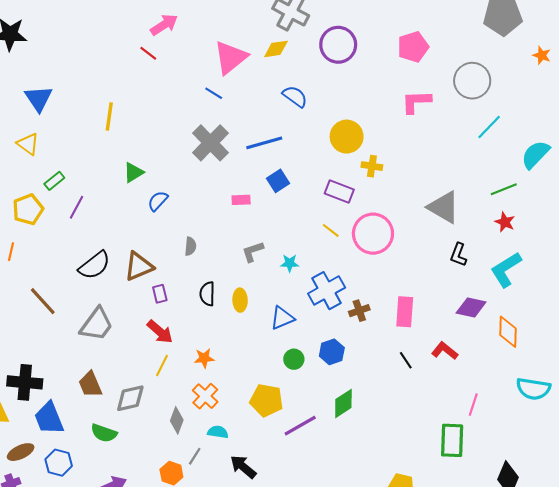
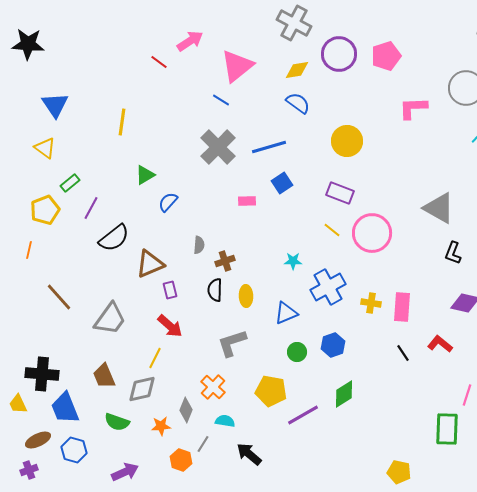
pink arrow: (164, 25) -> (190, 41), moved
pink pentagon: (413, 47) -> (386, 56), moved
yellow diamond: (276, 49) -> (297, 70), moved
yellow cross: (372, 166) -> (371, 303), moved
gray L-shape: (253, 252) -> (232, 343), moved, size x1.4
black semicircle: (94, 265) -> (114, 238), moved
brown cross: (359, 311) -> (225, 261), moved
orange star: (204, 358) -> (161, 426), moved
yellow line: (162, 366) -> (155, 358), moved

